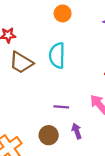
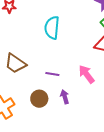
brown trapezoid: (21, 63) -> (15, 63), moved

